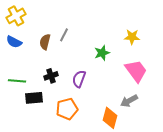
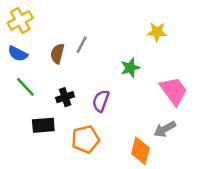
yellow star: (132, 37) -> (157, 32), moved
green line: (17, 81) -> (25, 87), moved, turned 42

